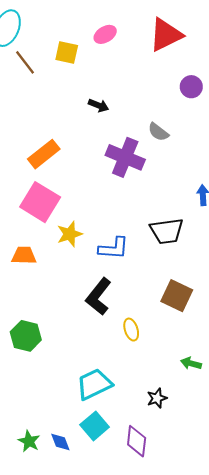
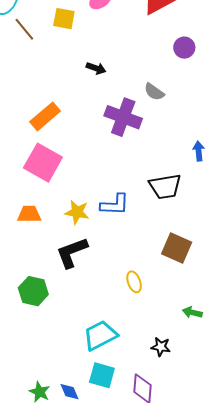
yellow star: (70, 234) -> (77, 212), moved, turned 30
black L-shape: (98, 296) -> (72, 252), moved, turned 33
black star: (157, 398) -> (161, 347), turned 30
cyan square: (95, 426) -> (102, 375), turned -32

